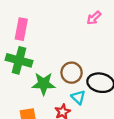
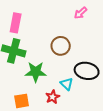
brown circle: (72, 73) -> (61, 46), moved

